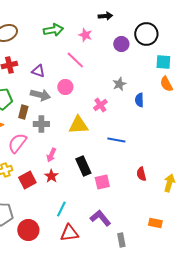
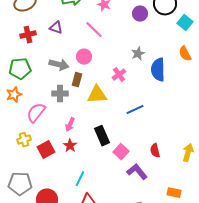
cyan square: (163, 62) -> (185, 23), moved, turned 35
purple triangle: (38, 71) -> (56, 28), moved
blue semicircle: (139, 100) -> (158, 70), size x1.6
brown rectangle: (23, 112) -> (77, 80), moved
blue line: (116, 140) -> (135, 110), turned -36
red semicircle: (141, 174) -> (155, 151), moved
pink square: (102, 182) -> (121, 152), turned -35
purple L-shape: (100, 218) -> (137, 172), moved

